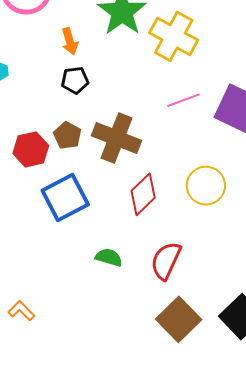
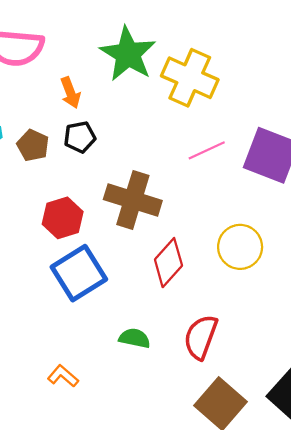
brown pentagon: (67, 135) -> (33, 145), moved
red hexagon: (31, 149) -> (63, 218), moved
orange L-shape: (21, 311) -> (63, 376), moved

